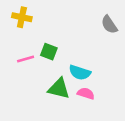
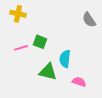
cyan semicircle: (80, 73) -> (65, 59), turned 78
pink semicircle: (86, 93) -> (79, 82), moved

